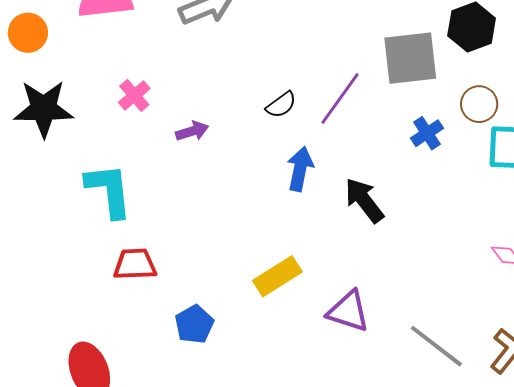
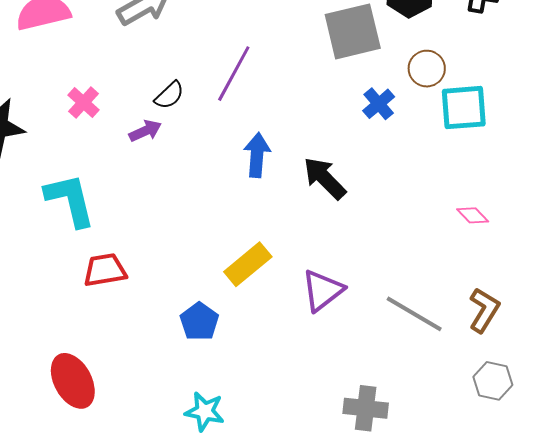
purple line: (340, 98) -> (234, 74), moved
black semicircle: (281, 105) -> (169, 95), moved
purple triangle: (348, 311) -> (323, 290), turned -48
blue pentagon: (194, 324) -> (199, 322), moved

